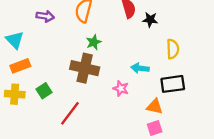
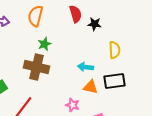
pink star: (121, 88) -> (72, 105), moved
orange triangle: (155, 107) -> (90, 87), moved

